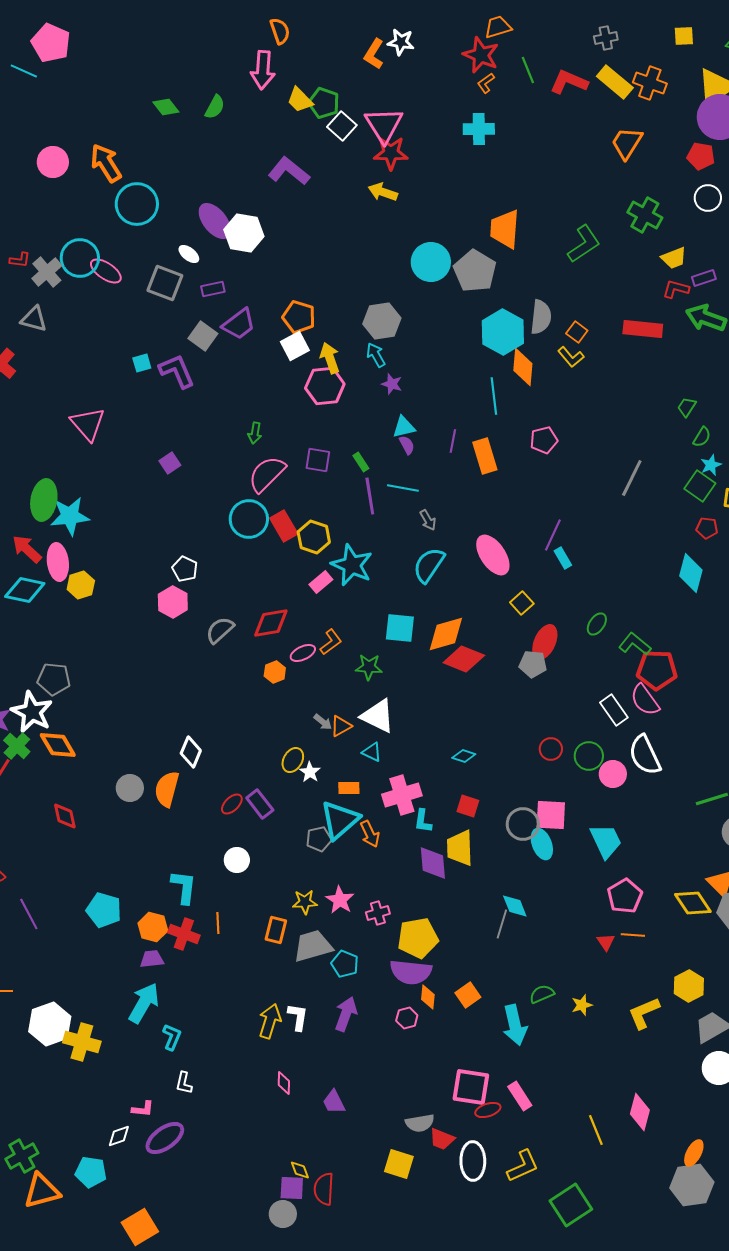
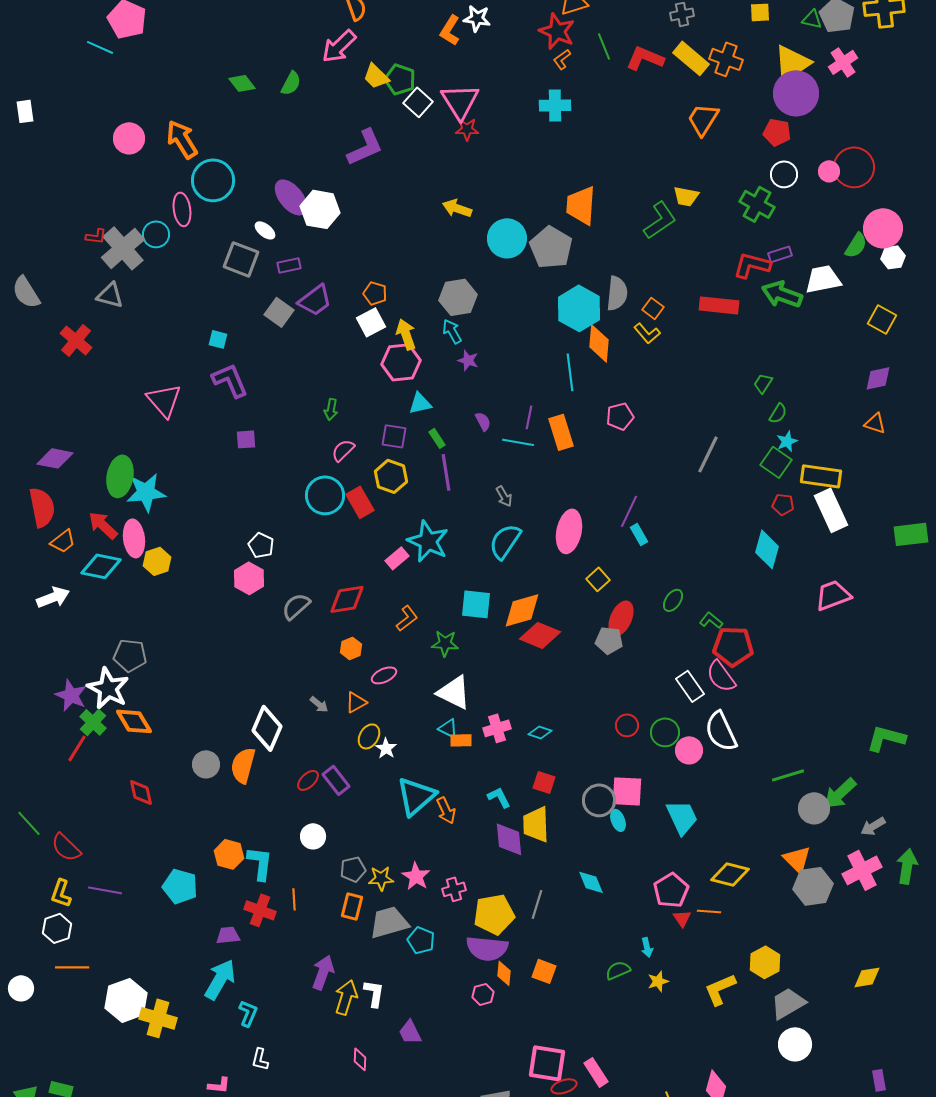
pink arrow: (263, 70) -> (339, 46), turned 42
red star: (391, 153) -> (467, 129), size x0.7
purple L-shape: (289, 171) -> (365, 147), turned 117
yellow arrow: (383, 192) -> (457, 208), moved
green cross: (645, 215) -> (757, 204), moved
cyan circle: (80, 258) -> (156, 234), size x0.7
yellow trapezoid: (674, 258) -> (686, 196), moved, turned 32
pink ellipse: (106, 271) -> (182, 209), moved, turned 48
gray cross: (47, 272) -> (123, 248), size x1.4
red L-shape: (676, 289) -> (752, 265), size x1.4
orange pentagon: (299, 317) -> (375, 293), size x0.7
cyan square: (142, 363) -> (218, 339), turned 30
purple L-shape: (177, 371) -> (230, 380), moved
cyan triangle: (404, 427) -> (420, 403), moved
purple square: (170, 463) -> (246, 439), turned 30
pink semicircle: (267, 474) -> (343, 450), size x0.6
cyan line: (403, 488) -> (518, 442), moved
yellow hexagon: (314, 537) -> (391, 476), moved
pink ellipse: (493, 555) -> (569, 531), turned 45
green L-shape: (635, 644) -> (711, 620), size x0.7
pink ellipse: (303, 653) -> (384, 675), moved
gray arrow: (323, 722) -> (319, 704), moved
orange triangle: (341, 726) -> (356, 702), moved
white diamond: (191, 752) -> (267, 728), size x1.4
orange rectangle: (349, 788) -> (461, 740), moved
pink cross: (402, 795) -> (497, 728), moved, size x0.7
cyan L-shape: (423, 821) -> (499, 797), turned 145
gray pentagon: (319, 839) -> (353, 869), moved
cyan ellipse: (542, 844) -> (618, 820), size x0.7
pink pentagon: (625, 896) -> (671, 890), moved
yellow diamond: (693, 903) -> (730, 874), moved, turned -42
purple line: (29, 914) -> (105, 890), turned -52
gray line: (502, 924) -> (537, 904), moved
orange hexagon: (153, 927) -> (229, 854), moved
orange square: (468, 995) -> (544, 971), turned -35
purple arrow: (346, 1014) -> (323, 972), moved
cyan arrow: (515, 1025) -> (647, 947), moved, size x0.5
purple trapezoid: (334, 1102) -> (410, 1032), moved

